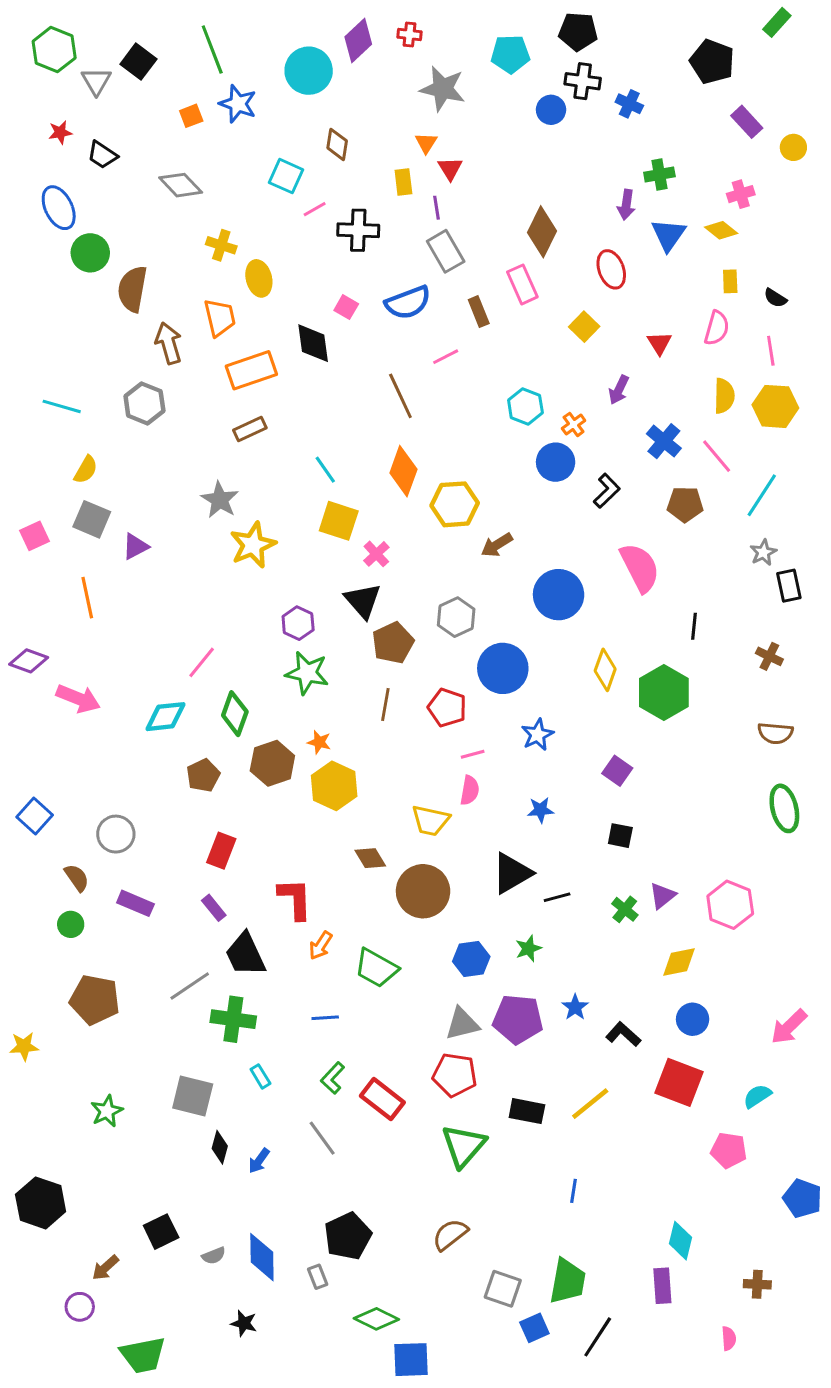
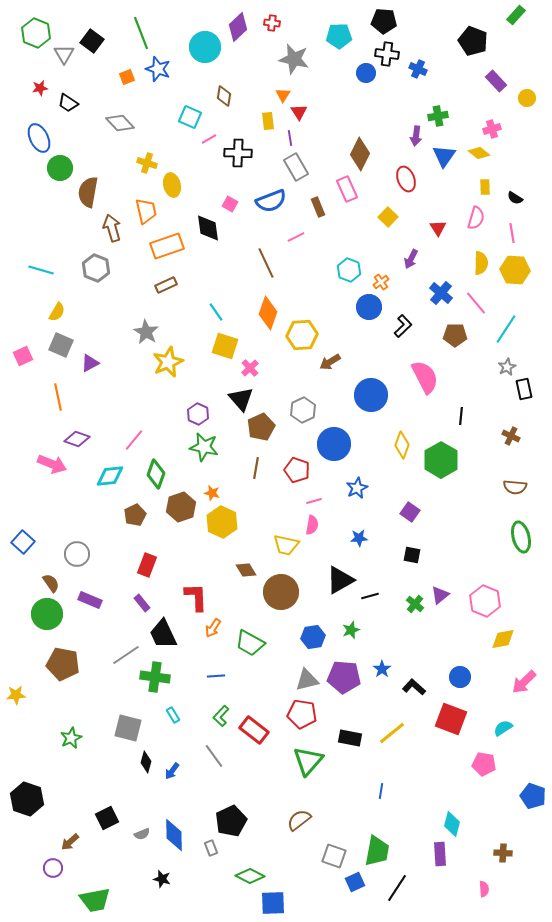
purple diamond: (29, 661) -> (77, 439), moved
green circle: (71, 924) -> (47, 614), size x1.8
yellow diamond: (679, 962) -> (503, 639), moved

